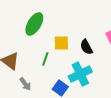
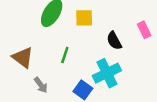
yellow square: (61, 43) -> (84, 18), moved

